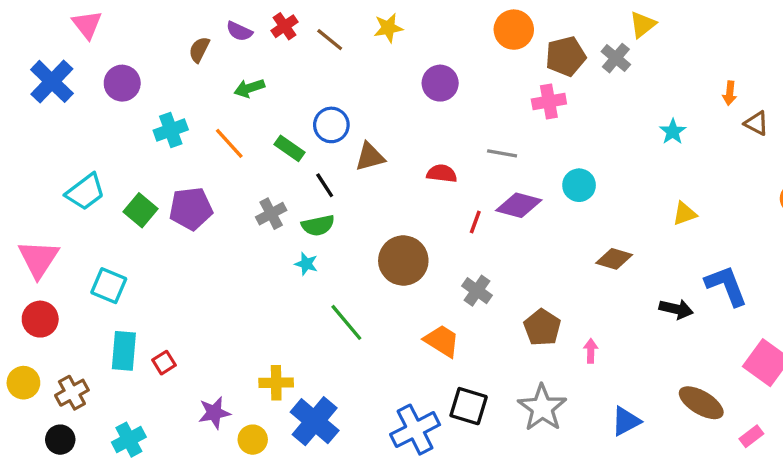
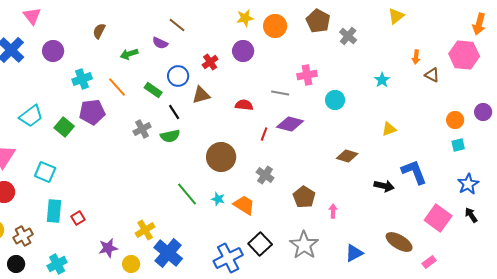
yellow triangle: (643, 25) -> (396, 16), moved
red cross: (284, 26) -> (210, 62), moved
yellow star: (388, 28) -> (245, 18), moved
orange circle: (514, 30) -> (275, 26), moved
purple semicircle: (239, 31) -> (160, 43), moved
brown pentagon: (566, 56) -> (318, 21), moved, turned -30
pink cross: (549, 102) -> (307, 75), moved
cyan circle: (579, 185) -> (335, 100), moved
purple pentagon: (191, 209) -> (92, 112), moved
cyan star: (306, 264) -> (218, 199), moved
yellow cross: (276, 383) -> (145, 230), turned -30
black square: (469, 406) -> (260, 244), turned 30

